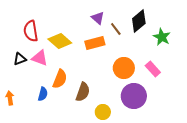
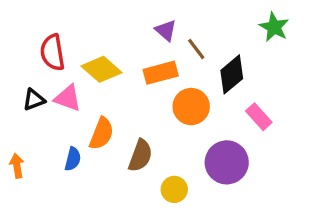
black diamond: (139, 21) -> (232, 74), moved
green star: (162, 37) -> (274, 27), moved
orange circle: (124, 68) -> (191, 107), moved

